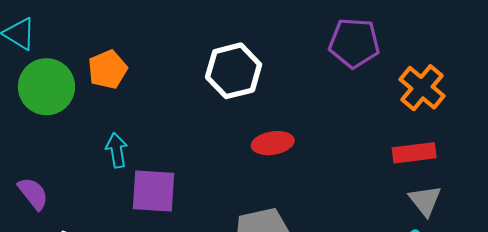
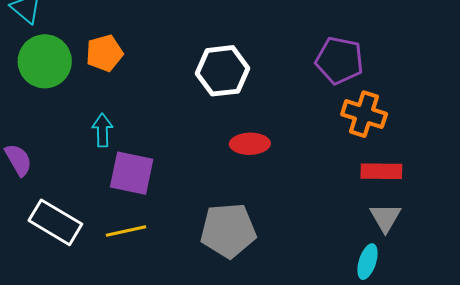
orange cross: (422, 88) -> (364, 114), moved, turned -30

